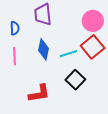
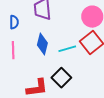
black square: (75, 80) -> (61, 78), moved

